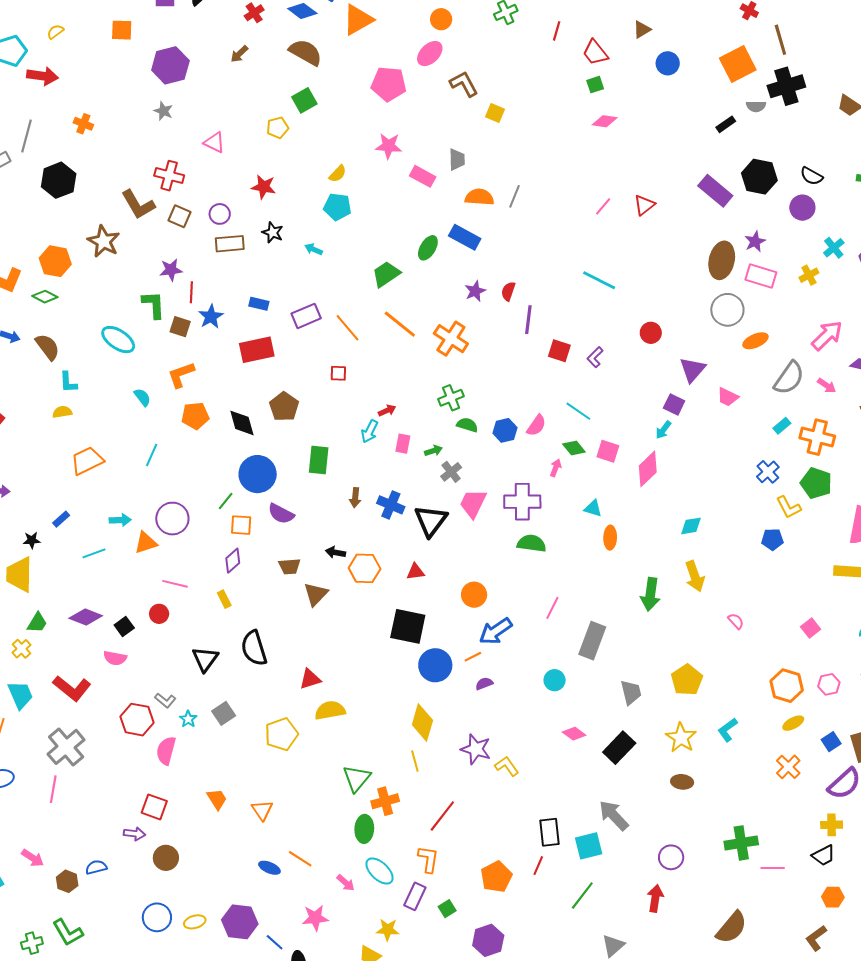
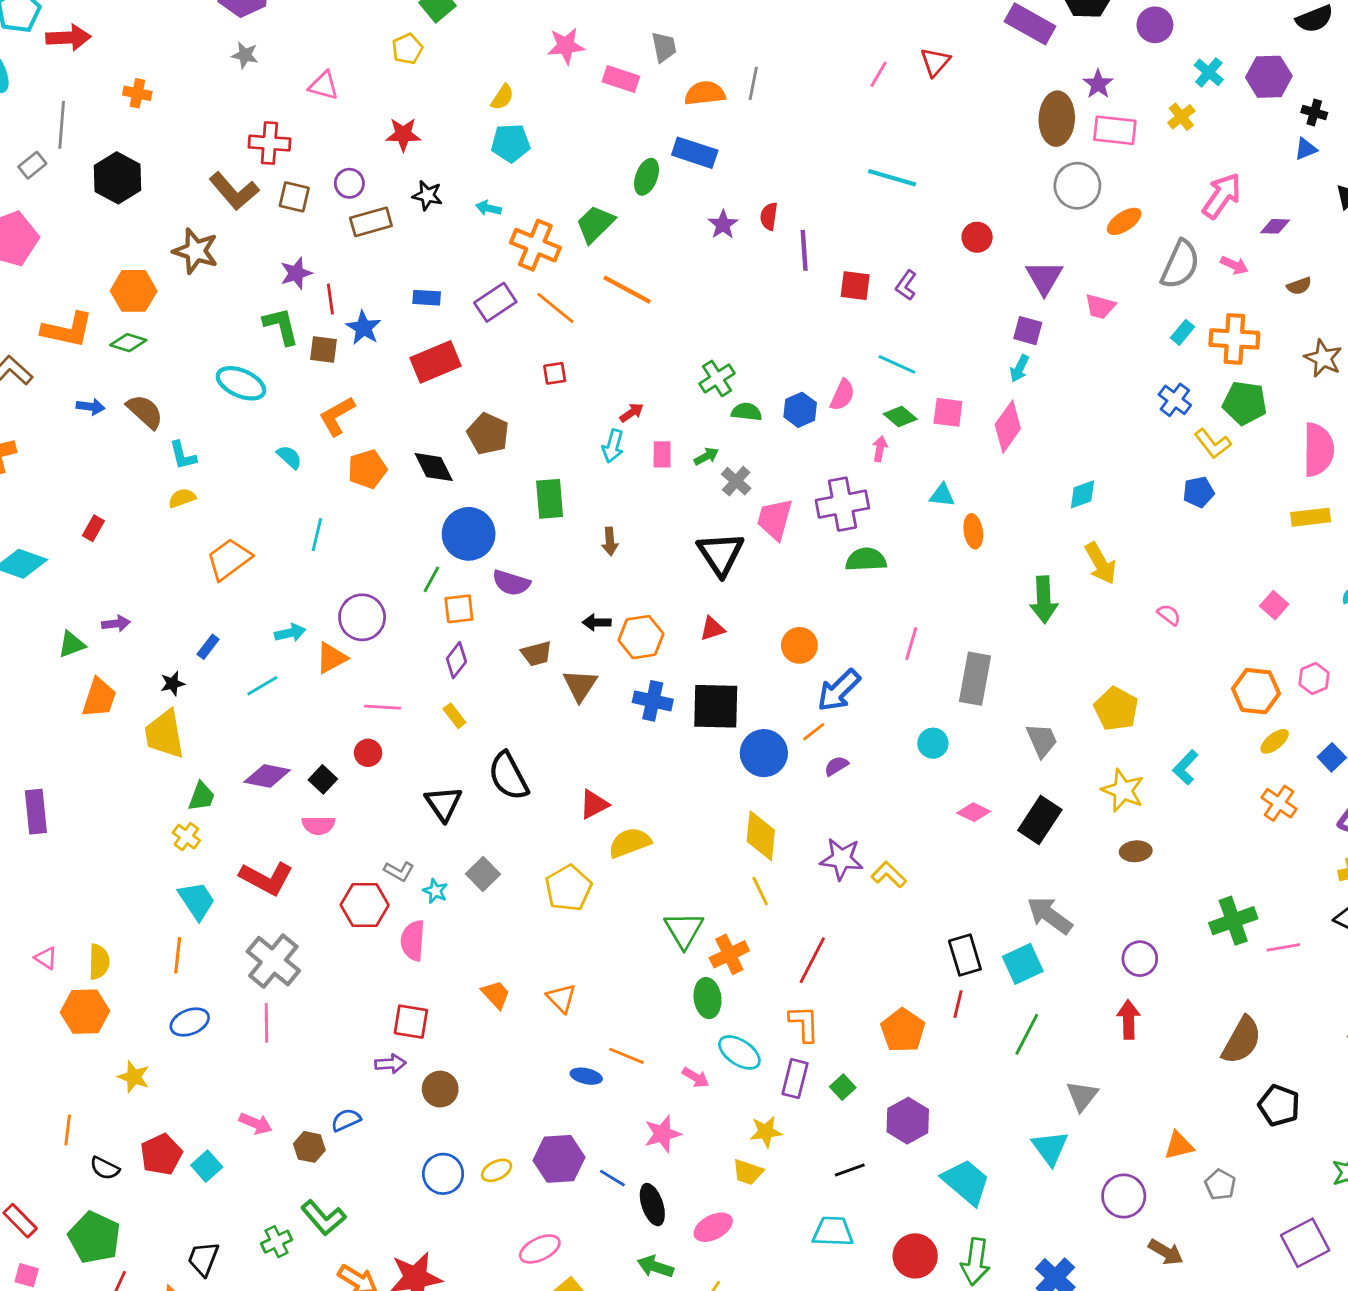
orange cross: (451, 339) -> (535, 245), moved
blue cross: (391, 505) -> (653, 701), moved

